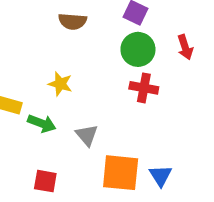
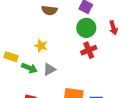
red cross: (144, 88) -> (89, 50), turned -35
gray triangle: (87, 135) -> (49, 69), moved, turned 40

